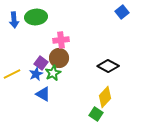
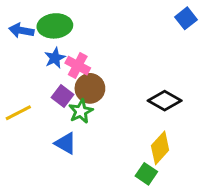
blue arrow: (14, 20) -> (21, 30), turned 105
pink cross: (61, 40) -> (78, 66), moved, turned 35
blue star: (36, 74) -> (55, 58), moved

